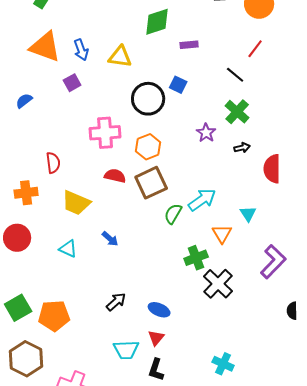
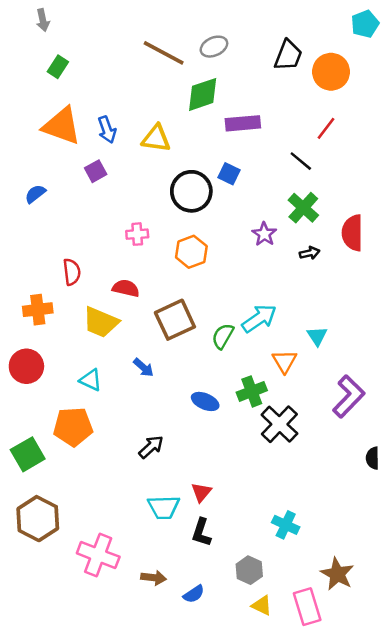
purple rectangle: (189, 45) -> (243, 123), size x1.5
pink cross: (105, 133) -> (137, 234), size x0.6
red semicircle: (272, 169) -> (352, 233), moved
red semicircle: (115, 176) -> (126, 288), moved
brown square: (151, 183) -> (175, 320), moved
blue ellipse: (159, 310) -> (205, 401), moved
orange pentagon: (54, 316) -> (73, 427), moved

